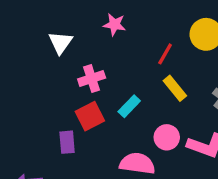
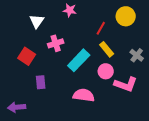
cyan rectangle: (129, 106) -> (79, 60), size x1.6
red square: (90, 116) -> (27, 56), moved, turned -30
pink circle: (167, 137) -> (106, 71), moved

